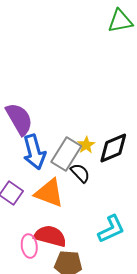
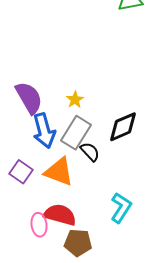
yellow star: (86, 145) -> (75, 100), moved
cyan L-shape: (111, 229) -> (121, 208), turned -32

